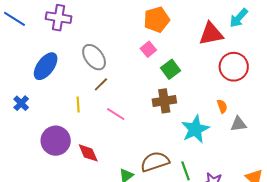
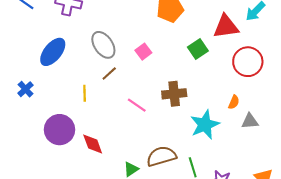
pink square: (148, 49) -> (143, 52), moved
green square: (171, 69) -> (198, 49), moved
orange semicircle: (222, 106) -> (234, 102), turned 40
pink line: (116, 114) -> (137, 105), moved

